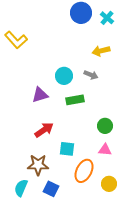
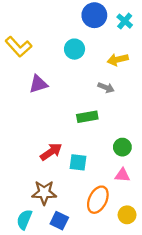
cyan circle: (64, 76) -> (75, 49), moved
purple triangle: (40, 95) -> (38, 84), moved
cyan square: (67, 149) -> (78, 162), moved

